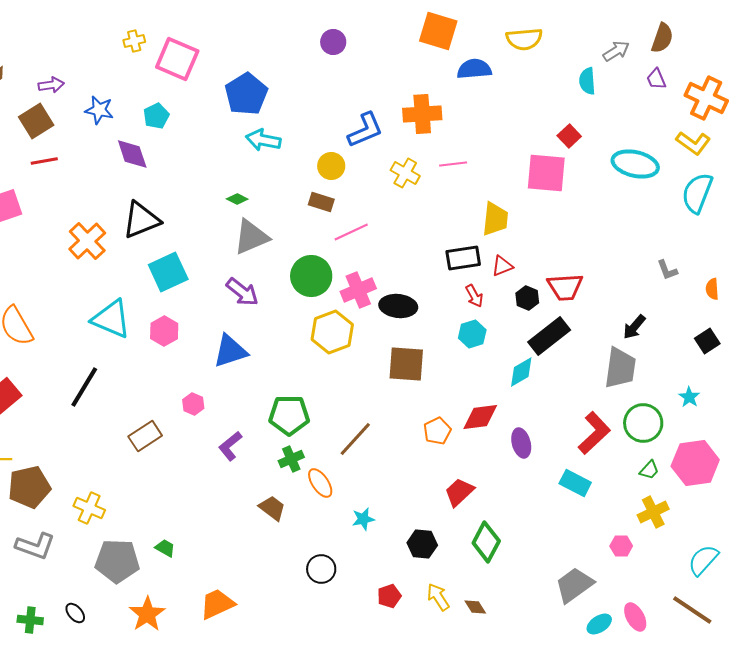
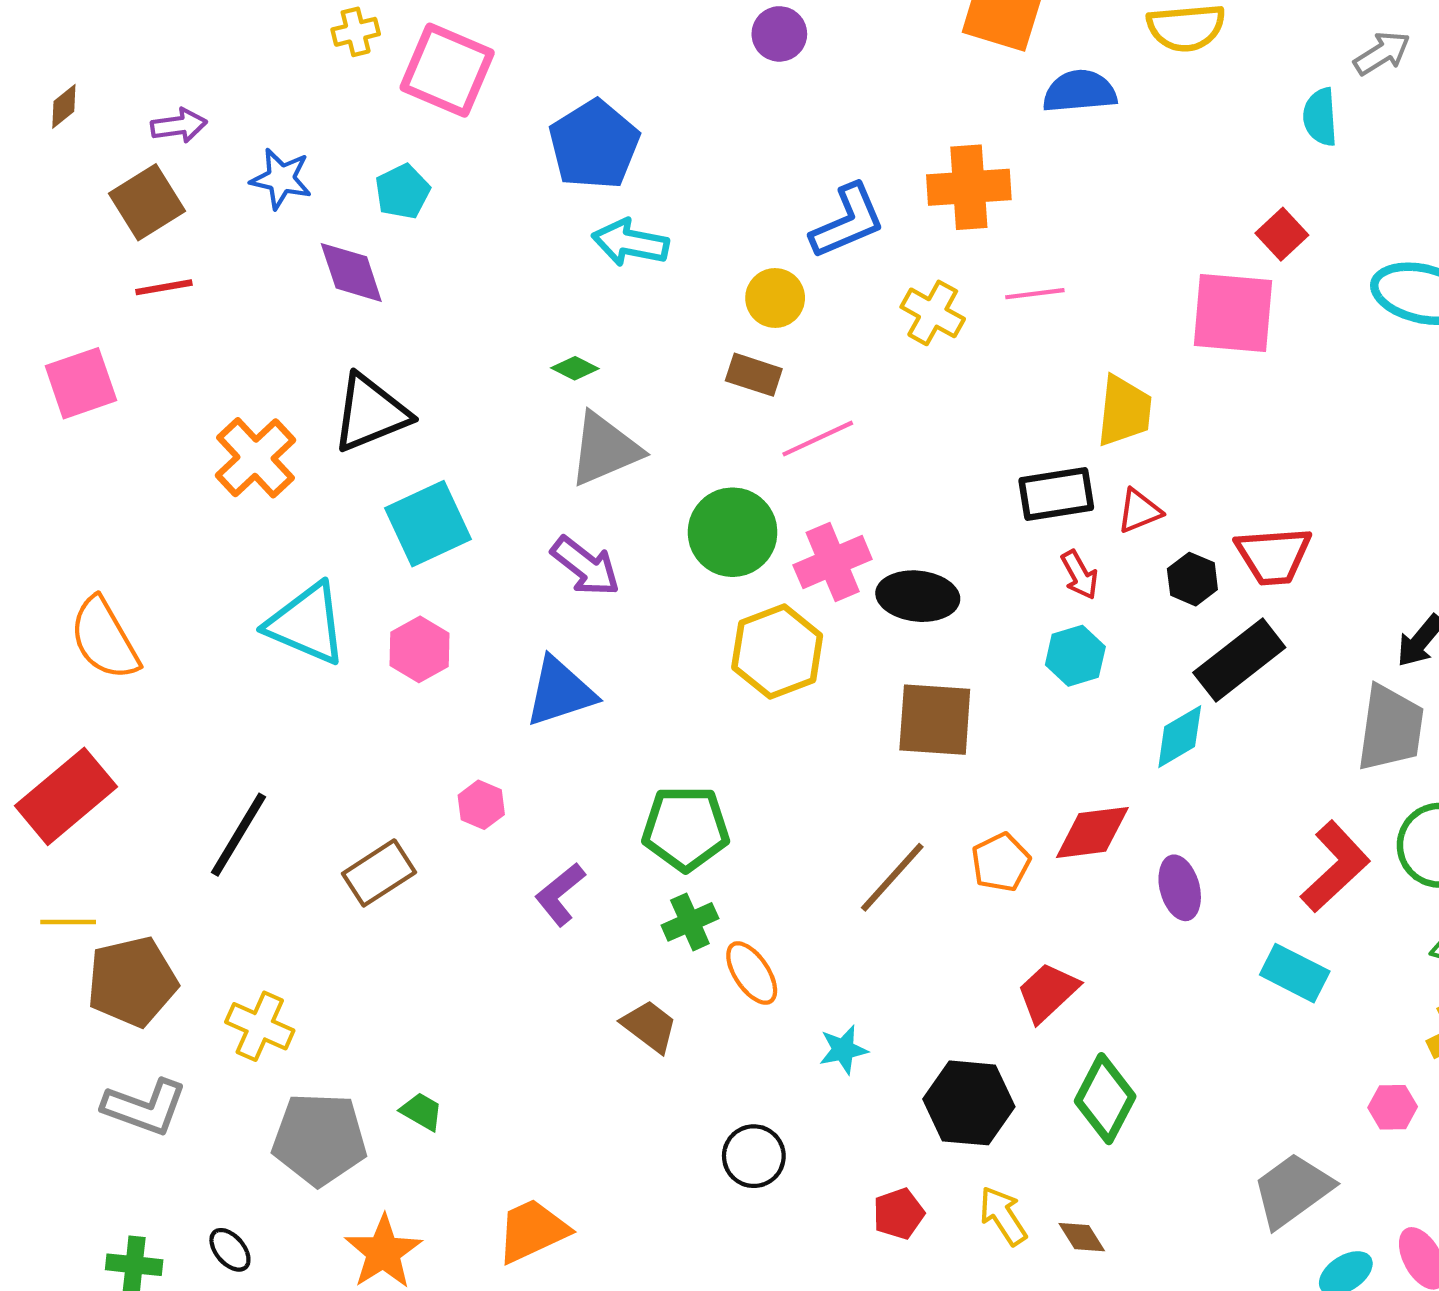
black line: (84, 387) -> (238, 835), moved
brown line: (355, 439) -> (892, 877), moved
black hexagon: (422, 544) -> (969, 1103), size x1.4

